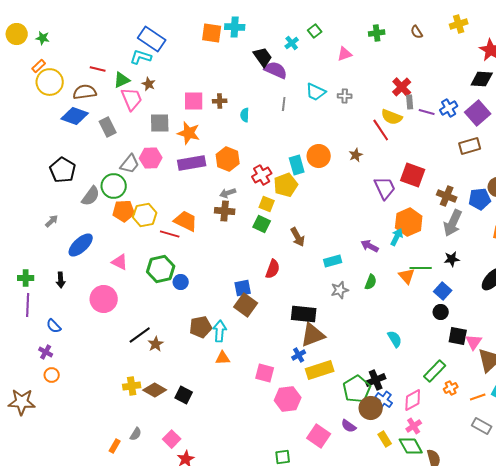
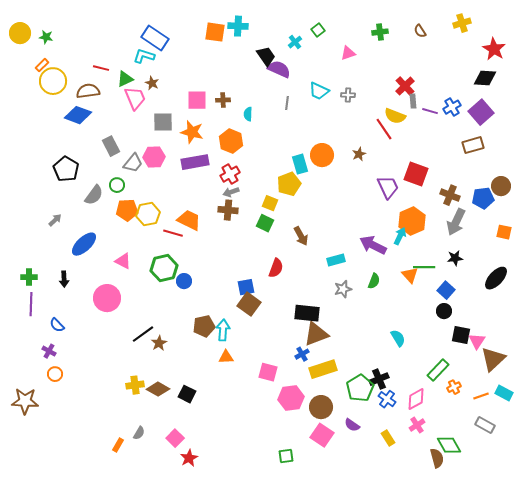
gray rectangle: (108, 127) -> (111, 146), moved
orange hexagon: (228, 159) -> (231, 141), moved
red cross: (262, 175) -> (230, 174), moved
green circle: (114, 186) -> (117, 185), size x0.6
purple arrow: (370, 246) -> (373, 245), size x1.5
brown circle: (371, 408) -> (321, 407), moved
green diamond: (411, 446) -> (449, 445), moved

